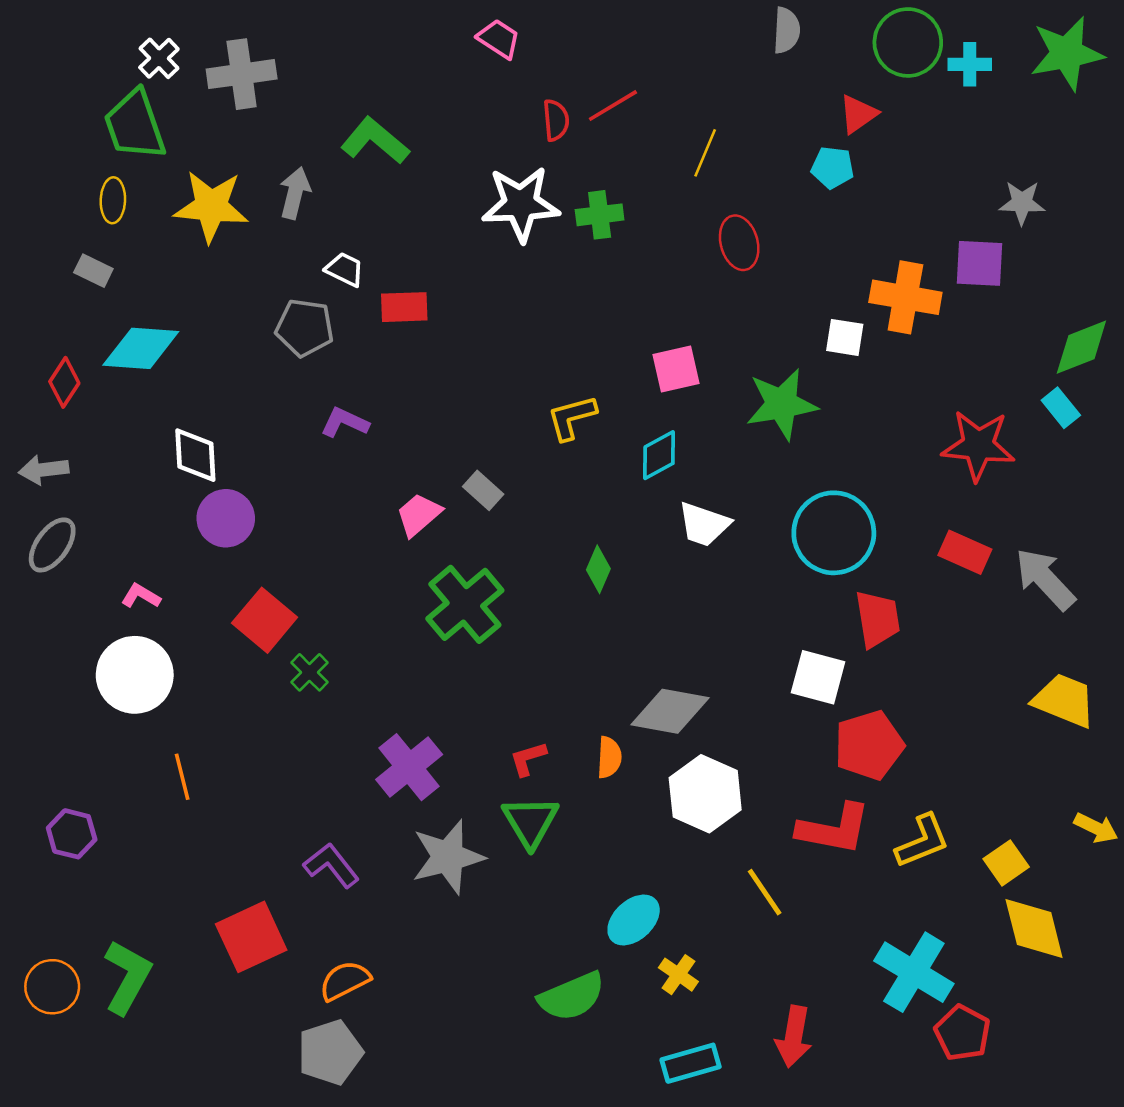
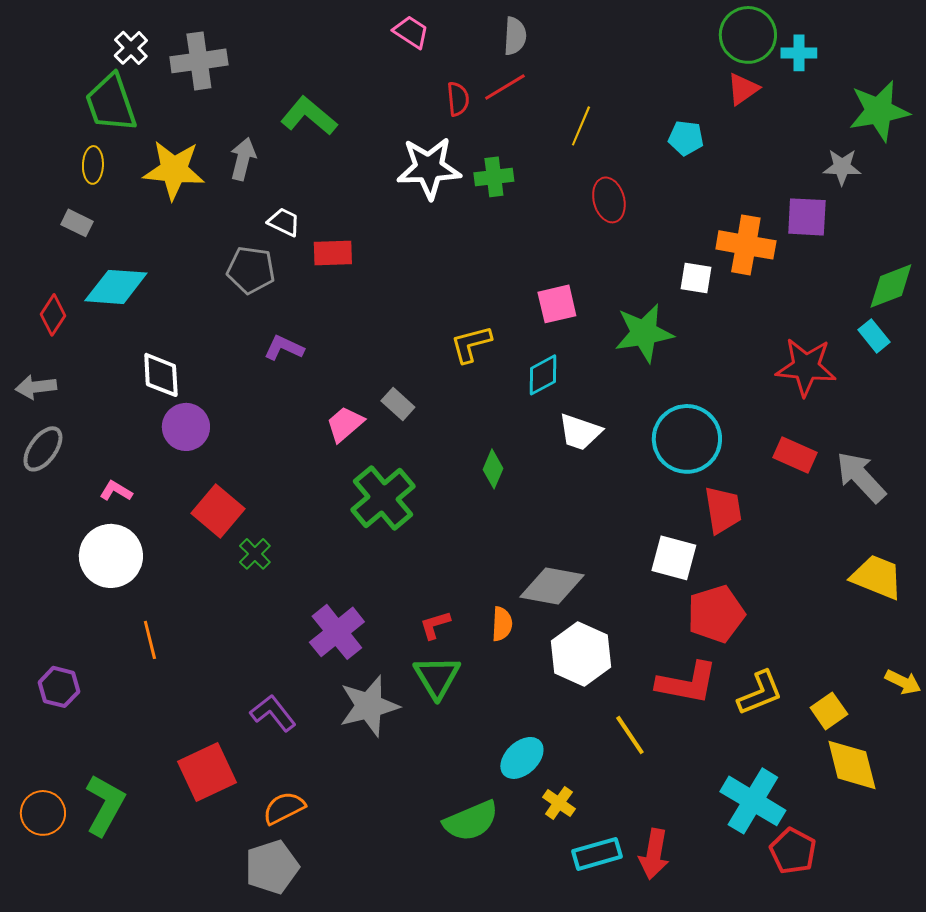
gray semicircle: (786, 30) -> (515, 36), moved
green star: (1067, 53) -> (879, 111), moved
red triangle: (858, 114) -> (743, 89), moved
cyan rectangle: (691, 1063) -> (597, 854), moved

